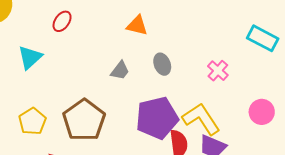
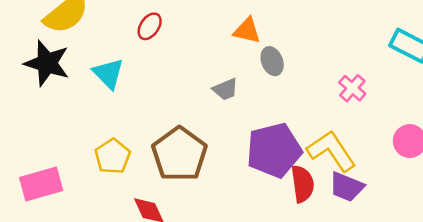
cyan triangle: (30, 57) -> (108, 73), turned -32
gray ellipse: (162, 64) -> (272, 61), moved
gray trapezoid: (120, 71) -> (225, 89), turned 30

